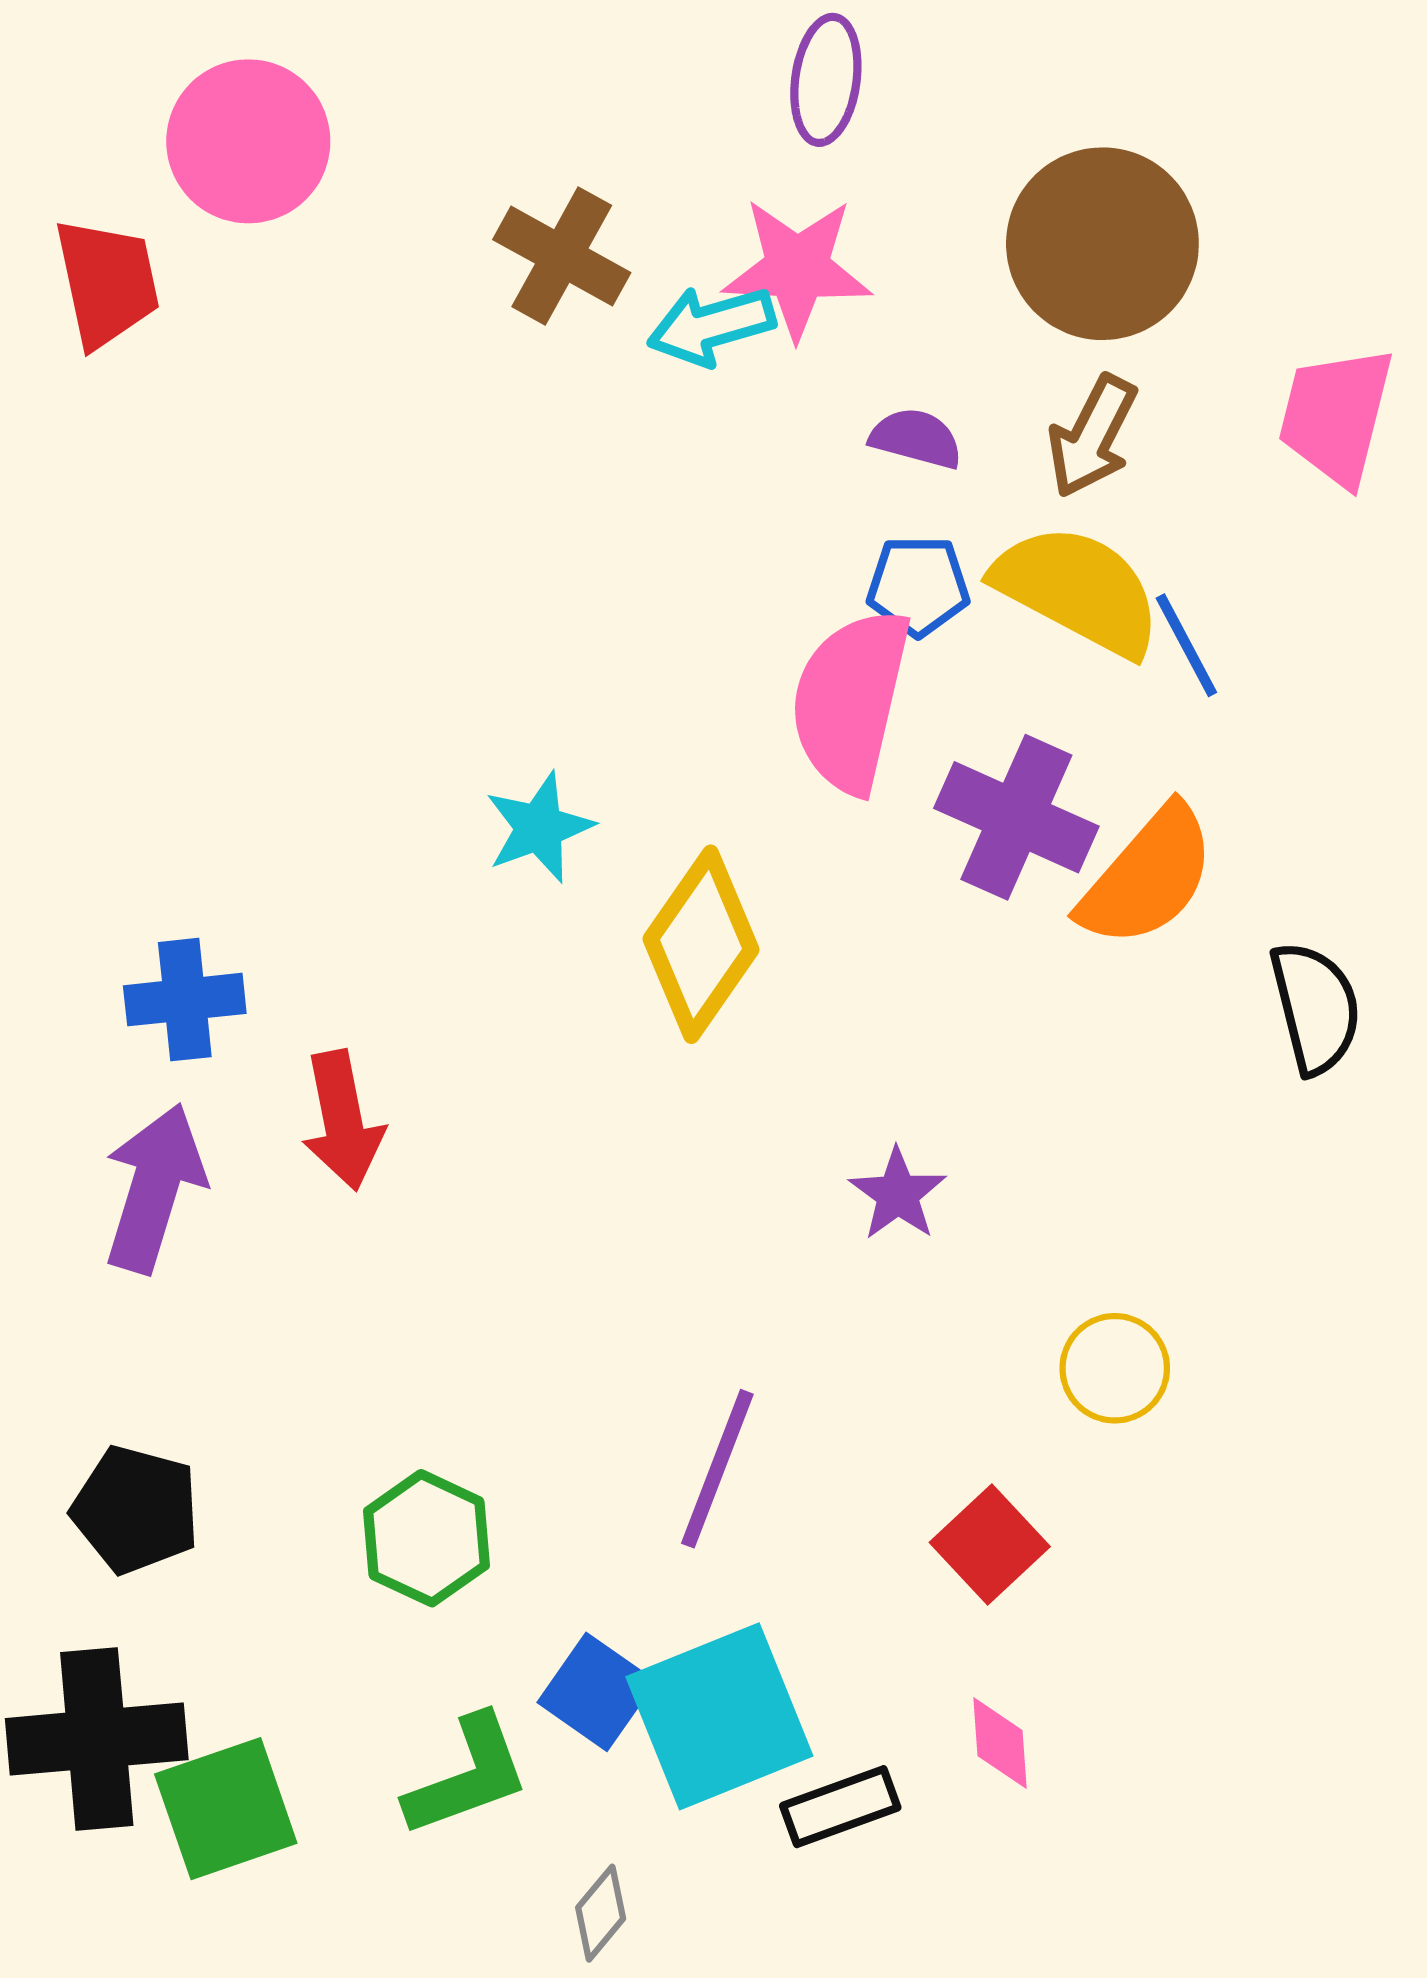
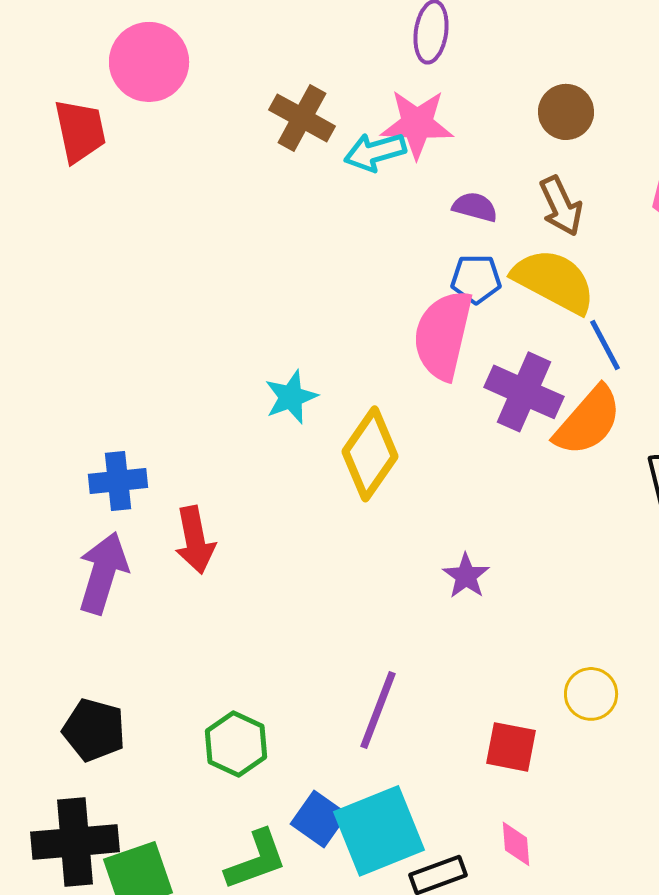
brown circle: (1102, 244) -> (566, 112), size x0.6
brown arrow: (1092, 436) -> (561, 206), turned -52
blue line: (1186, 645) -> (605, 345), moved
yellow circle: (1115, 1368) -> (591, 694), moved
red square: (990, 1544) -> (511, 747), turned -36

